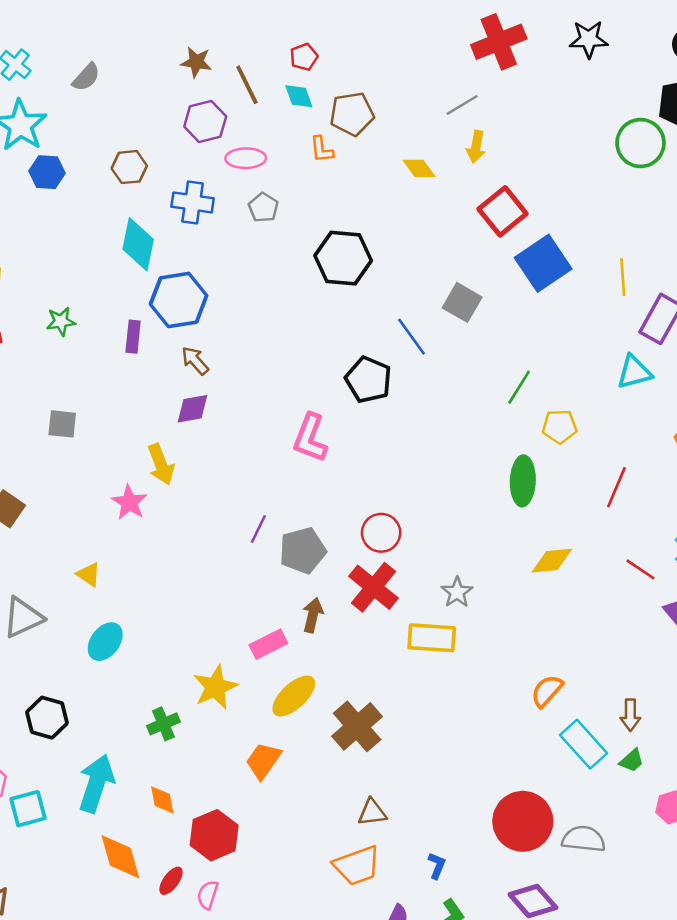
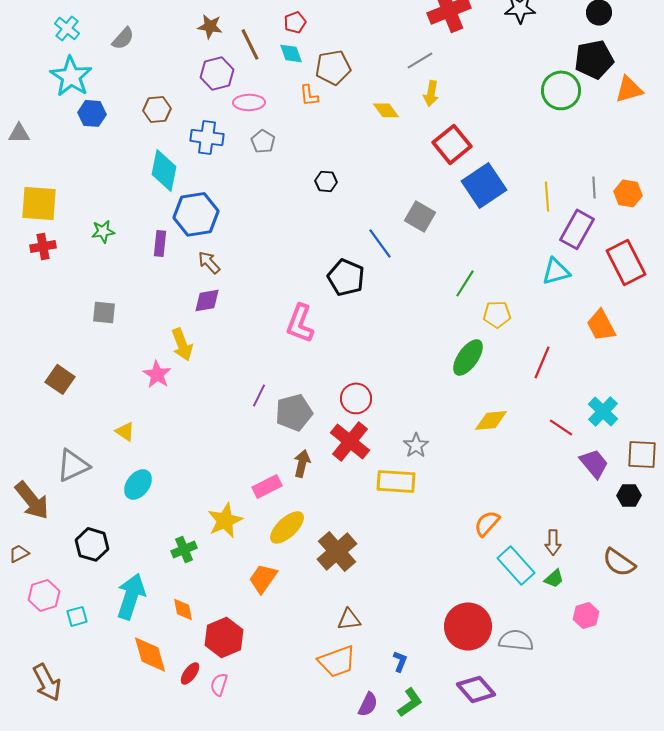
black hexagon: (343, 258) -> (326, 181), size x0.5
green ellipse: (523, 481) -> (468, 357), turned 33
cyan square: (28, 809) -> (77, 616), size x0.7

